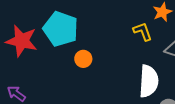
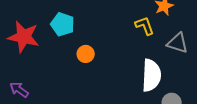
cyan pentagon: (61, 29) -> (63, 24), size x0.7

